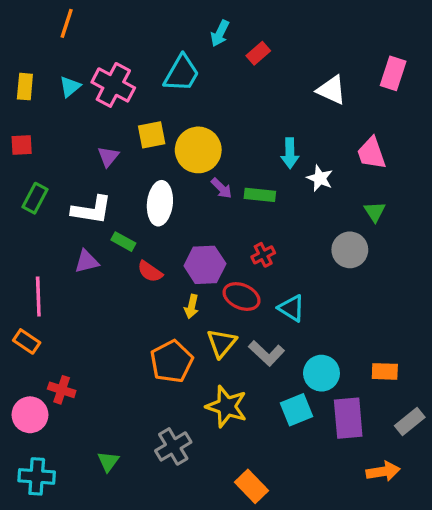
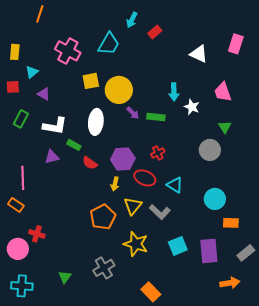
cyan triangle: (70, 87) -> (32, 72), moved
purple triangle: (108, 157) -> (44, 94), moved, turned -40
cyan circle: (321, 373) -> (215, 199), moved

